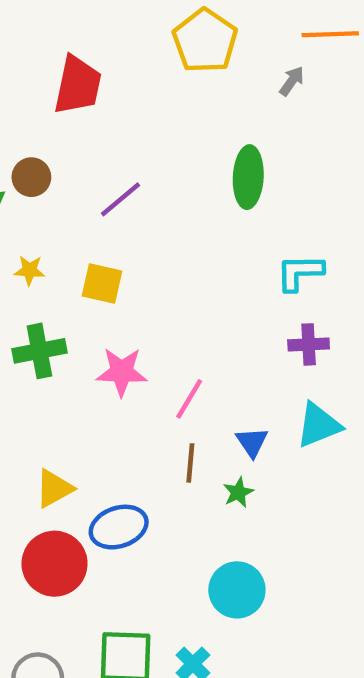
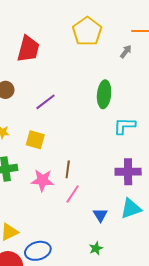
cyan L-shape: (300, 273) -> (125, 126), moved
purple cross: (309, 344) -> (128, 172), size x1.4
brown line: (190, 463) -> (68, 169), moved
green star: (238, 492) -> (96, 248), moved

